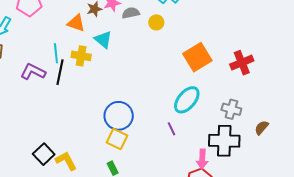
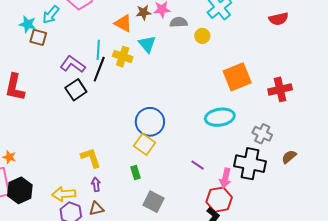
cyan ellipse: (187, 100) -> (220, 117), turned 32
purple line: (171, 129) -> (198, 165), moved, turned -40
black square: (44, 154) -> (76, 90), moved

